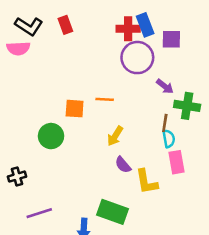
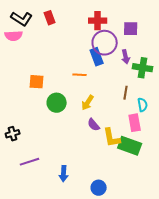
blue rectangle: (145, 25) -> (97, 57), moved
purple arrow: (165, 86) -> (126, 57), moved, turned 40
green cross: (187, 106) -> (143, 68), moved
orange square: (75, 109) -> (37, 82), moved
green circle: (51, 136) -> (57, 103), moved
cyan semicircle: (169, 139) -> (143, 105), moved
green rectangle: (112, 212) -> (130, 146), moved

